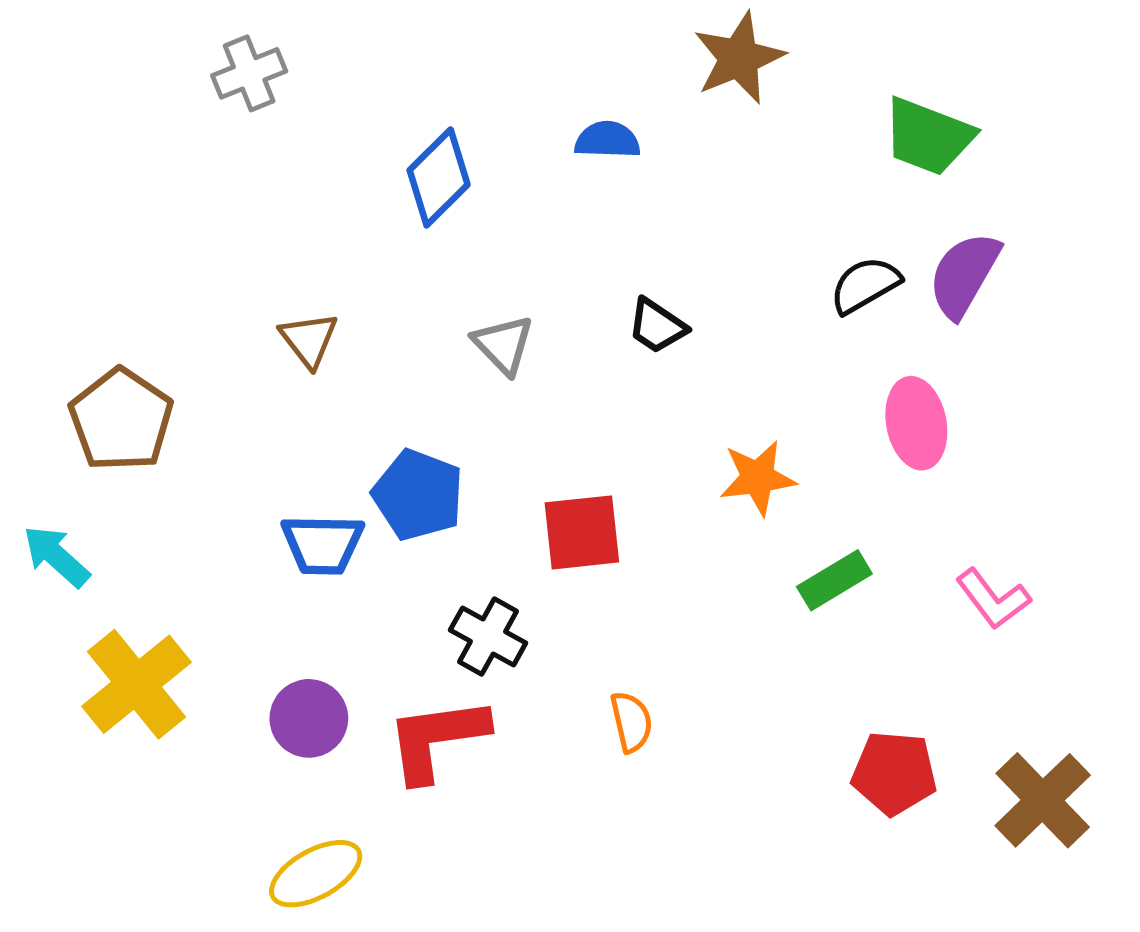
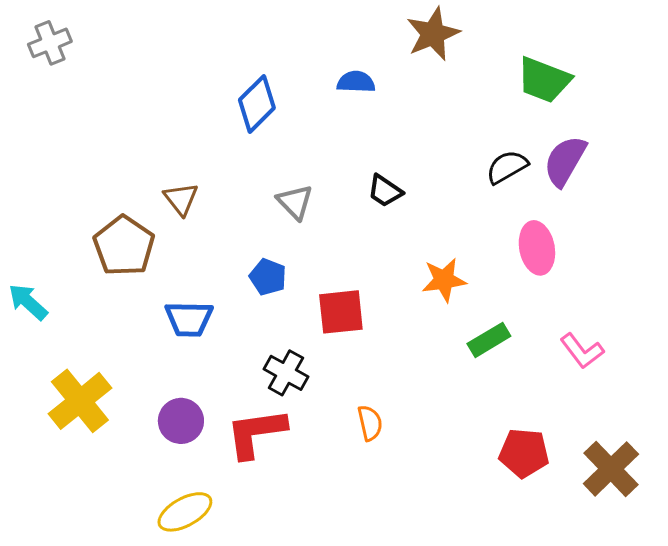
gray cross: (249, 73) -> (50, 43), moved
brown pentagon: (121, 420) -> (124, 246), moved
blue pentagon: (418, 495) -> (268, 277), moved, size x0.7
cyan arrow: (56, 556) -> (28, 302), moved

